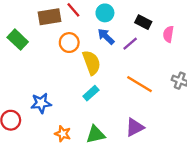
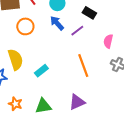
pink semicircle: (168, 34) -> (108, 41), moved
yellow semicircle: (91, 63) -> (15, 60), moved
orange line: (140, 84) -> (83, 66), turned 35

